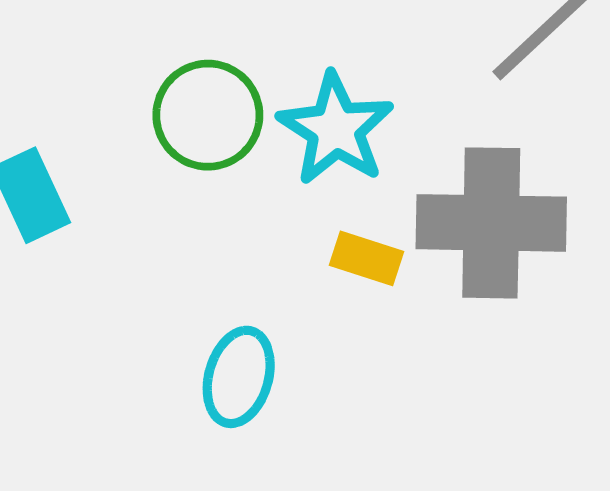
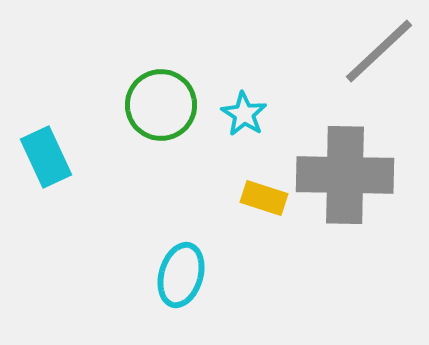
cyan star: (336, 129) -> (244, 114), size x0.6

